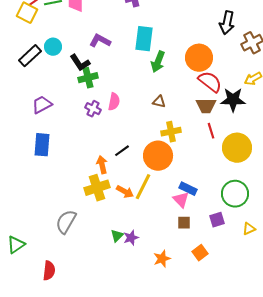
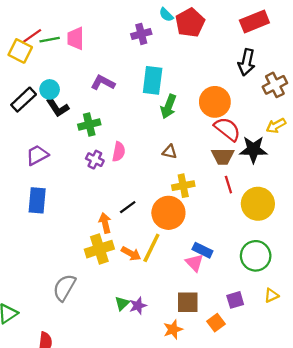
black L-shape: (80, 63) -> (58, 108), moved
purple square: (217, 220) -> (235, 300), moved
brown square: (184, 223) -> (188, 302), moved, size x1.5

